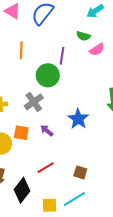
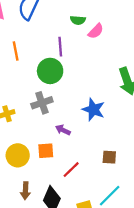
gray cross: (34, 102) -> (42, 103), turned 30
orange square: (21, 133) -> (46, 151), moved
brown square: (80, 172) -> (109, 157), moved

